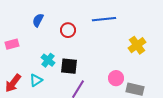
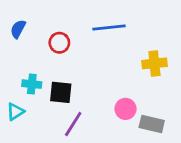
yellow cross: (137, 45) -> (154, 63), turned 30
cyan cross: (48, 60) -> (32, 84), turned -32

